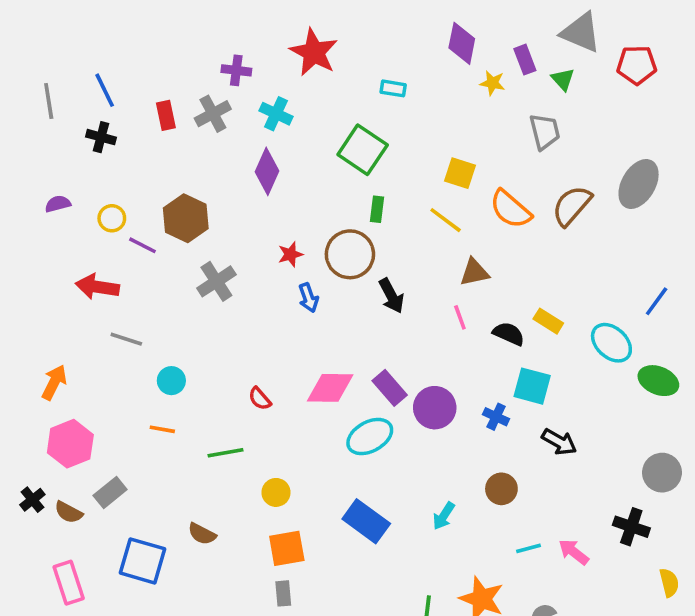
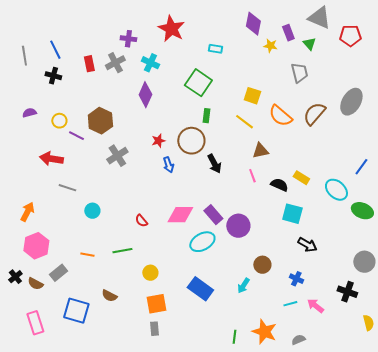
blue cross: (496, 417) -> (296, 279), moved
orange line: (162, 429) -> (87, 255), moved
brown circle: (501, 489) -> (262, 265), moved

